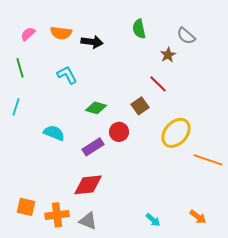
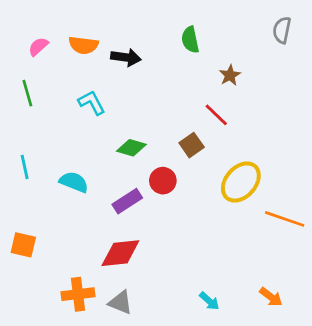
gray semicircle: (186, 36) -> (282, 30), moved, turned 60
cyan line: (16, 107) -> (25, 167), moved, turned -30
orange square: (26, 207) -> (23, 245), moved

